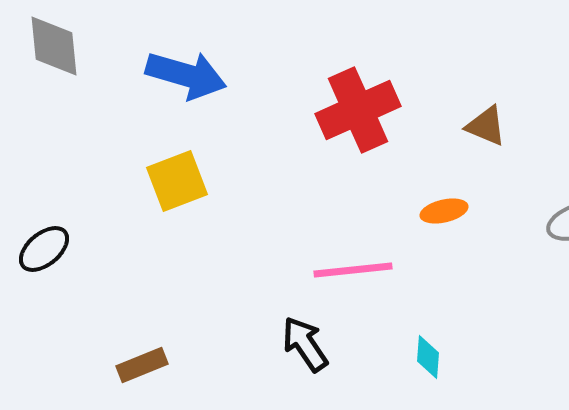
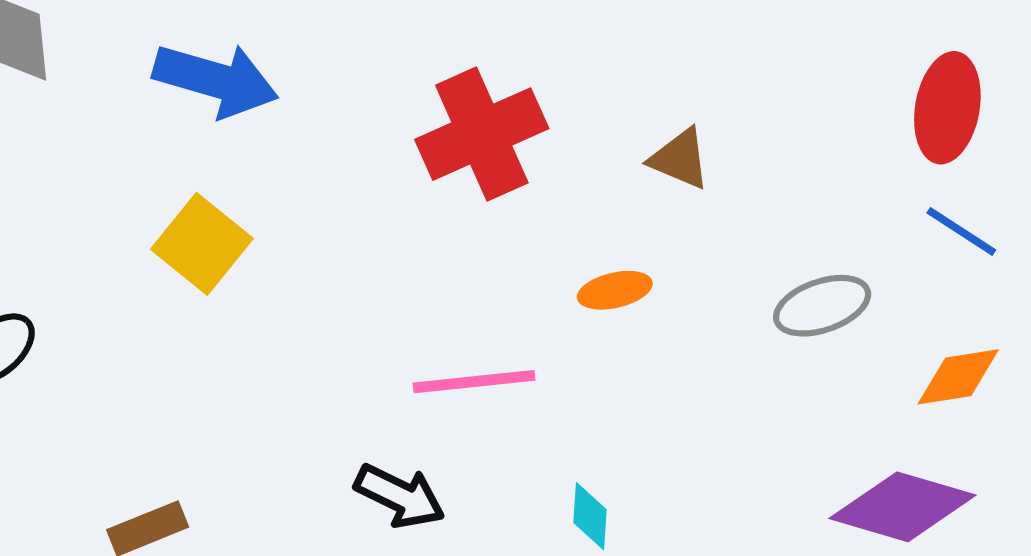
yellow square: (177, 181) -> (202, 244), turned -30
black arrow: (305, 344) -> (400, 496), turned 150

